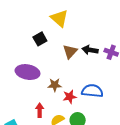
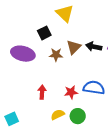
purple ellipse: (28, 72) -> (23, 54), moved
brown star: (55, 85) -> (56, 55), moved
red arrow: (40, 110) -> (42, 92), moved

